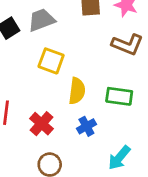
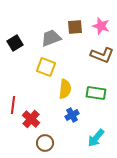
gray trapezoid: (41, 20) -> (51, 38), moved
red cross: (41, 124) -> (31, 119), moved

